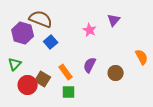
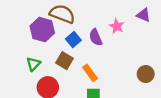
purple triangle: (114, 20) -> (143, 15), turned -48
purple semicircle: (90, 65) -> (96, 37), moved, turned -49
brown square: (43, 79) -> (64, 61), moved

